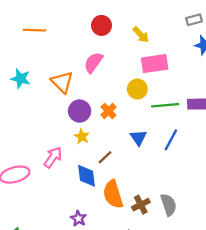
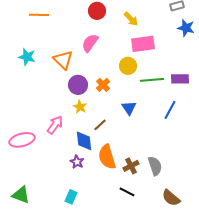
blue line: (171, 140) -> (170, 110), moved
purple star: (78, 219) -> (77, 162), moved

